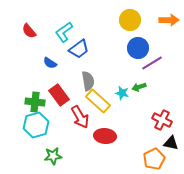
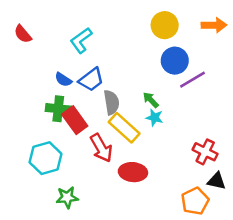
red semicircle: (29, 31) -> (23, 34), moved
blue trapezoid: (79, 49) -> (91, 80), moved
green arrow: (139, 87) -> (151, 100), moved, turned 64
green cross: (35, 102) -> (58, 109), moved

